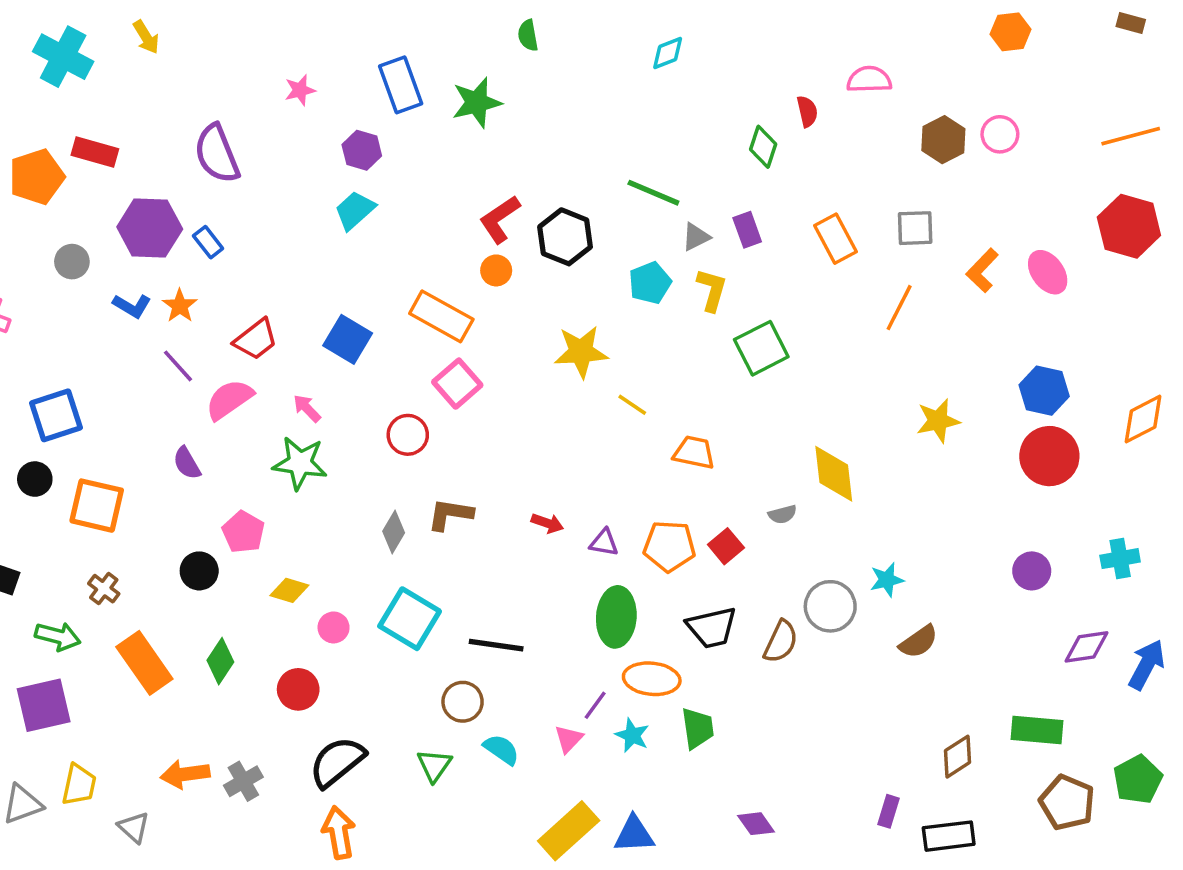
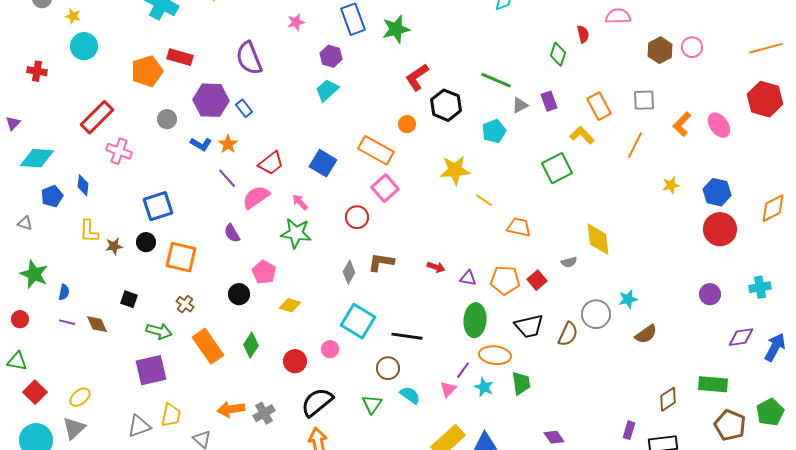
red L-shape: (500, 219) -> (417, 77), moved
yellow L-shape: (712, 290) -> (582, 135), moved, turned -60
yellow star: (938, 421) -> (671, 185), moved, size x0.7
pink circle: (334, 627) -> (330, 349), moved

